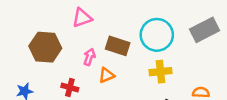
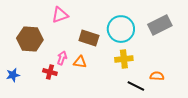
pink arrow: (89, 57) -> (62, 58), moved
orange triangle: (107, 75) -> (80, 62), turned 32

